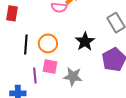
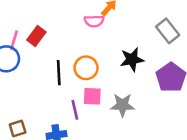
red rectangle: (12, 13) -> (36, 36), turned 35
black star: (85, 42) -> (132, 59), turned 30

